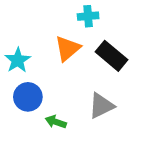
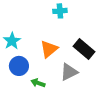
orange triangle: (68, 48) -> (49, 49), moved
black rectangle: (112, 56) -> (84, 49), moved

